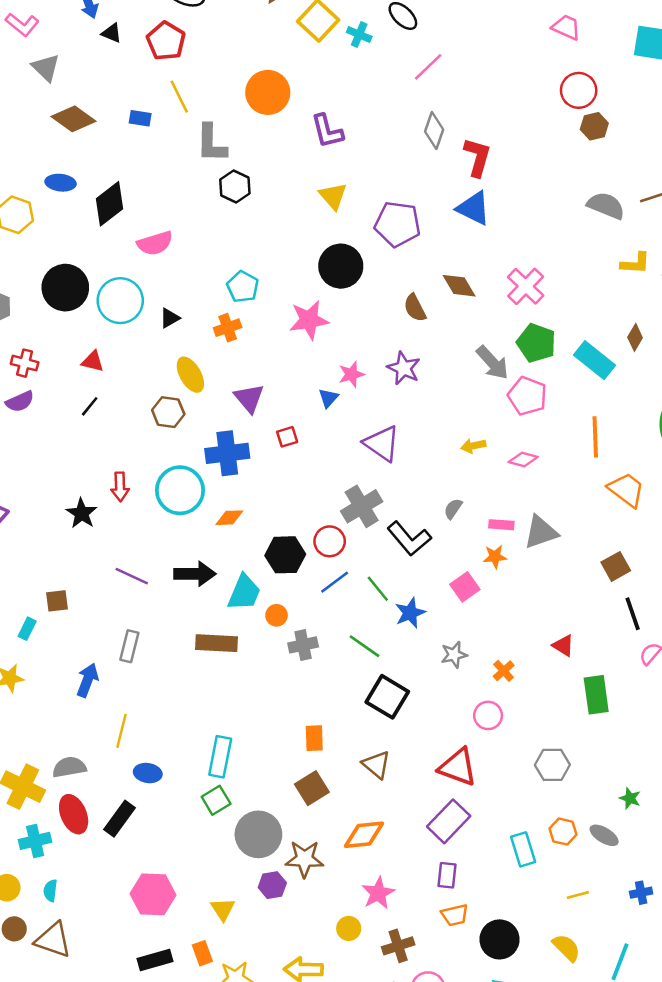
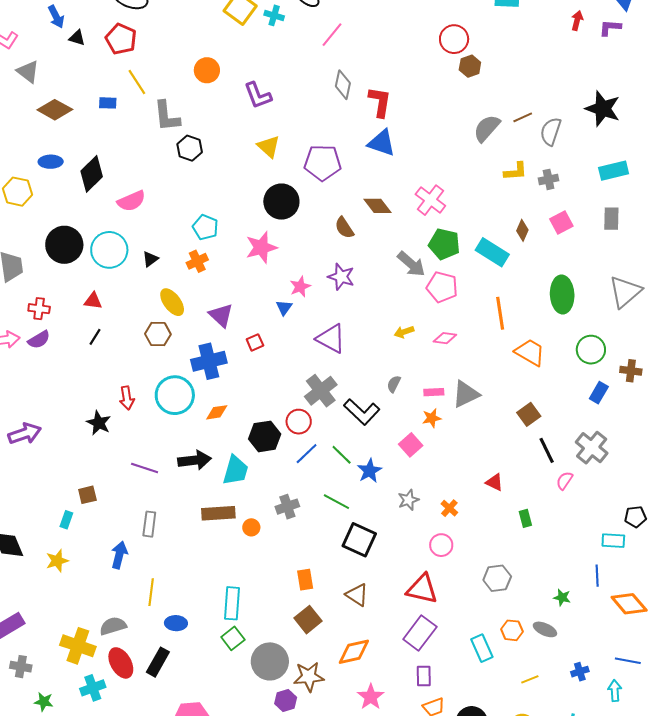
orange circle: (268, 92) -> (207, 70), size x0.7
gray semicircle: (606, 206) -> (487, 128), turned -64
orange circle: (277, 615) -> (251, 527), moved
green rectangle: (596, 695) -> (525, 518), size x0.6

